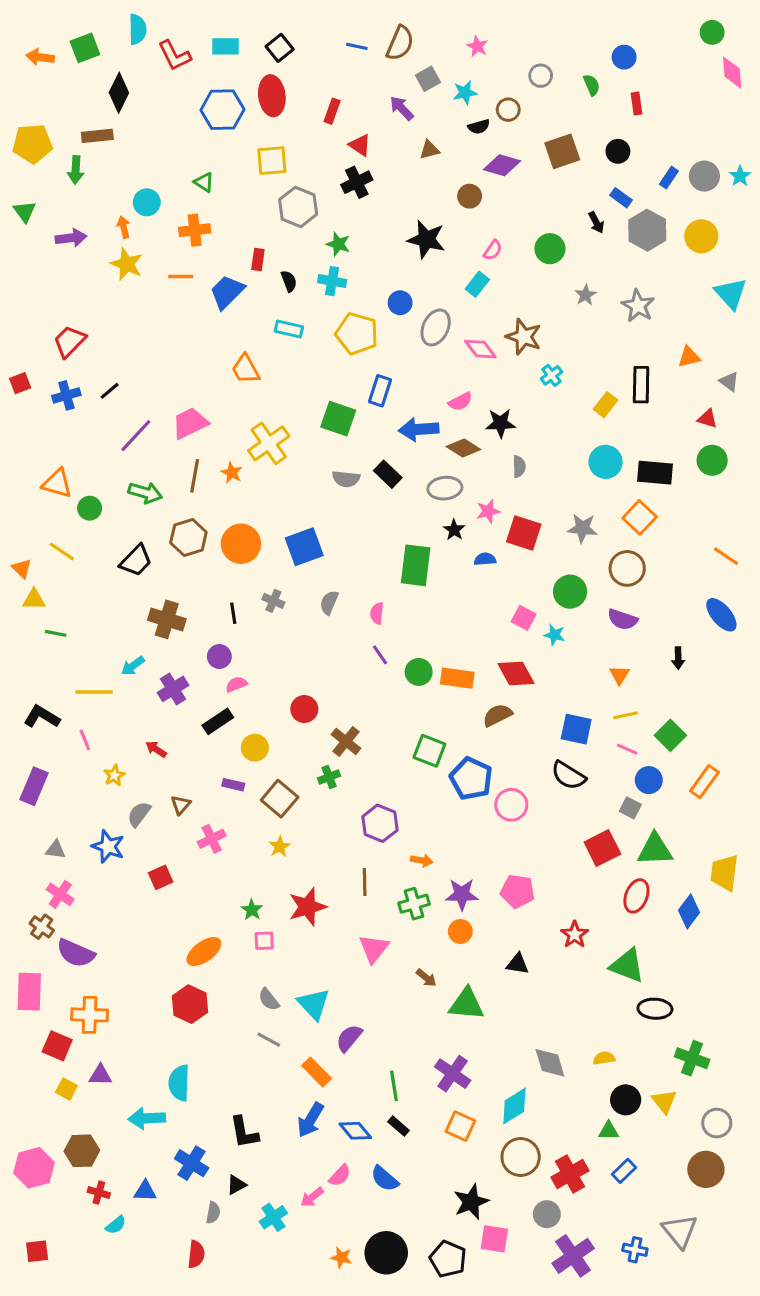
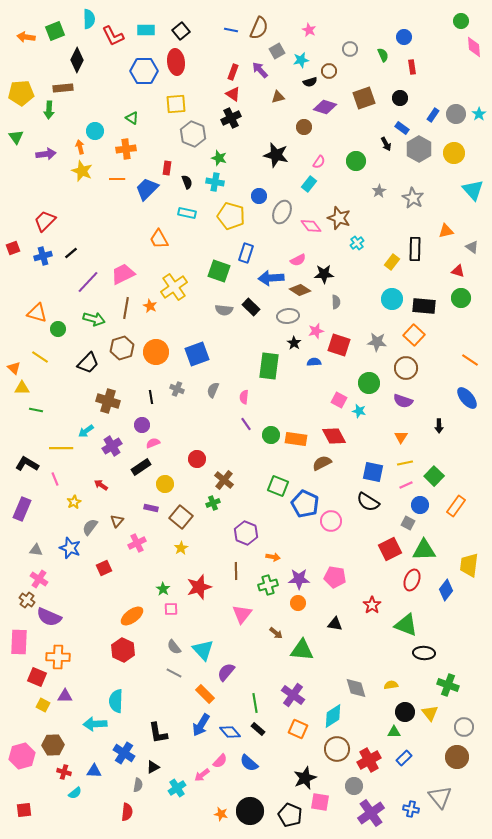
red rectangle: (332, 111) -> (233, 72), moved
pink line: (627, 749) -> (406, 485), turned -48

